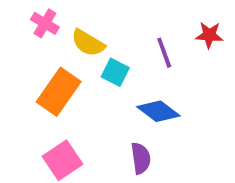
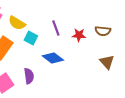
red star: (209, 35) -> (79, 35), moved
purple semicircle: (141, 158) -> (29, 76), moved

